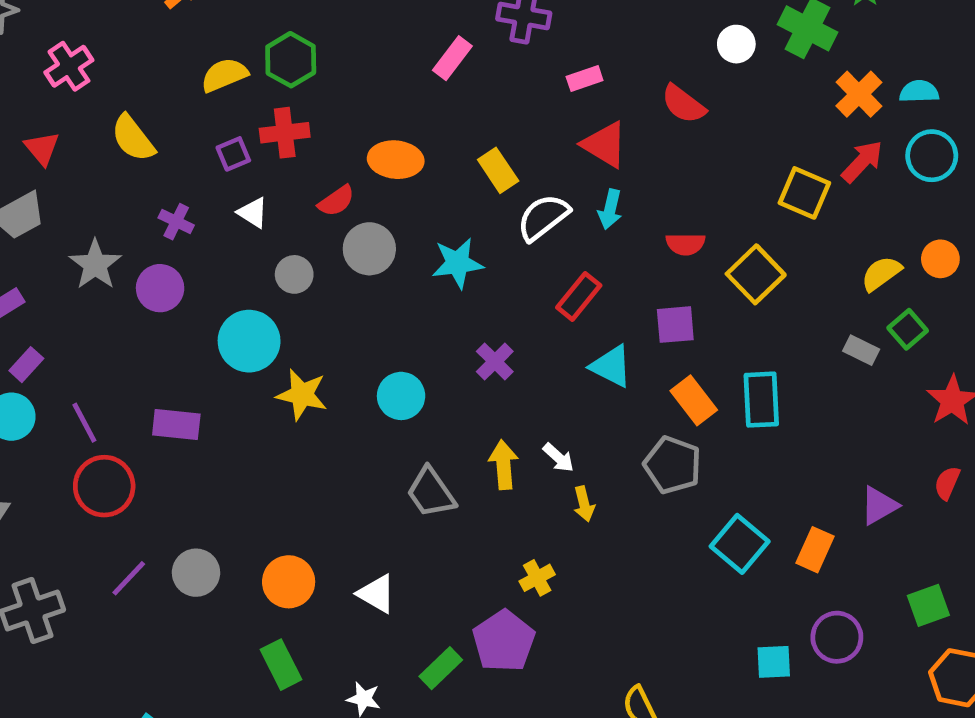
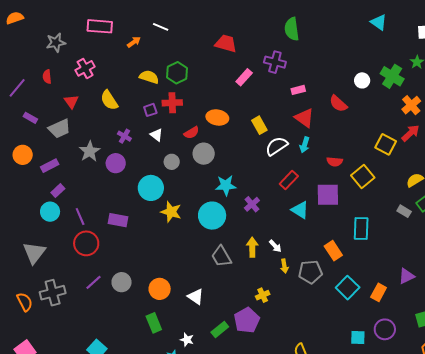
yellow semicircle: (224, 75) -> (149, 77), turned 36
cyan star: (458, 263) -> (226, 185), moved
purple square: (675, 325) -> (328, 195), size x1.4
cyan circle: (401, 396) -> (212, 216), size x1.4
orange rectangle: (694, 400) -> (333, 251), moved
gray pentagon: (673, 465) -> (310, 272), moved, turned -30

